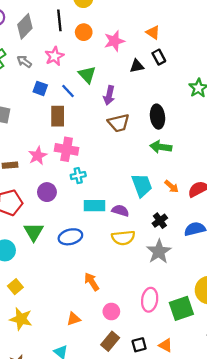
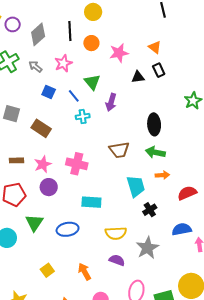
brown rectangle: (58, 116) -> (41, 128), moved, turned -60
brown trapezoid: (119, 123) -> (119, 150), moved
pink cross: (67, 149) -> (77, 164), moved
pink star: (38, 156) -> (43, 164), moved
cyan cross: (78, 176) -> (83, 117), moved
orange arrow: (172, 186) -> (162, 175), moved, turned -48
purple semicircle: (120, 211) -> (117, 260), moved
black cross: (160, 221) -> (150, 210), moved
yellow square: (15, 287) -> (47, 270), moved

